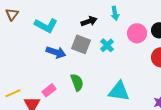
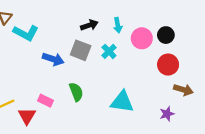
cyan arrow: (115, 13) -> (118, 25), moved
cyan L-shape: (46, 25) -> (26, 33), moved
pink rectangle: (49, 90) -> (45, 101), turned 64

